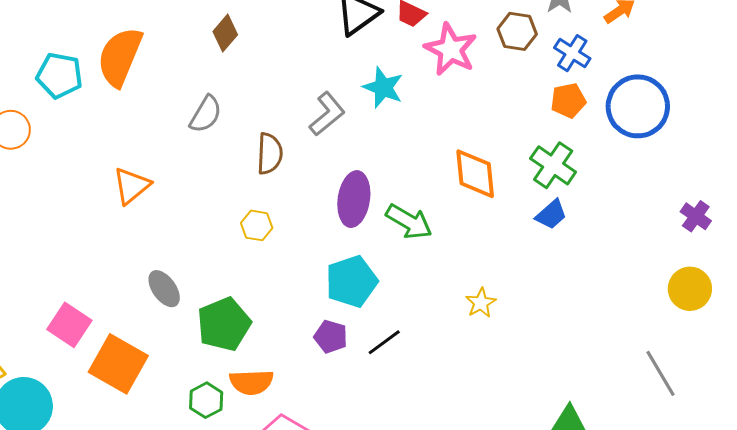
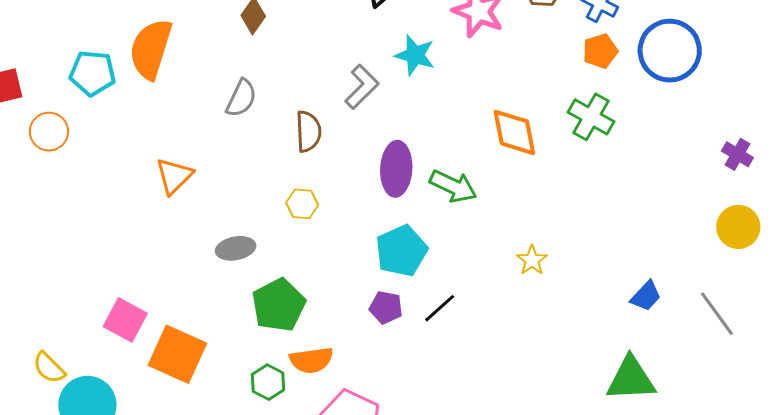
blue trapezoid: (551, 215) -> (646, 296), moved
gray ellipse: (164, 289) -> (236, 248), moved, turned -60

